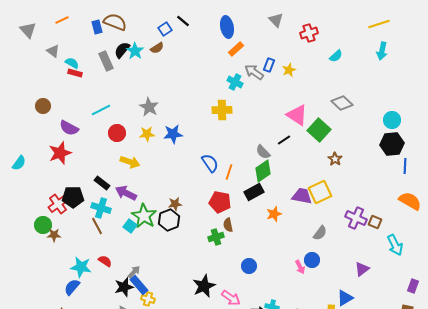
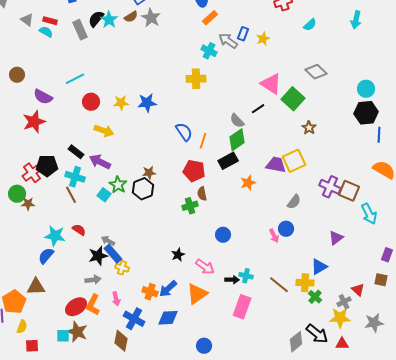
red rectangle: (75, 73) -> (50, 21), moved
gray star: (149, 107) -> (151, 18), moved
green star: (144, 216) -> (118, 185), size x0.7
brown square: (375, 222) -> (349, 191), size x1.5
gray arrow: (134, 272) -> (108, 241), turned -104
black star: (204, 286) -> (178, 255), size x0.6

